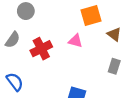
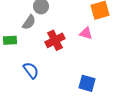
gray semicircle: (13, 40) -> (29, 22), moved

